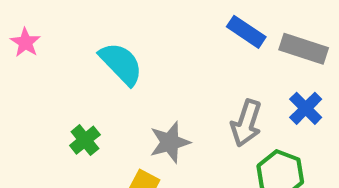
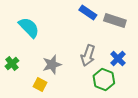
blue cross: (306, 108) -> (118, 58), moved

